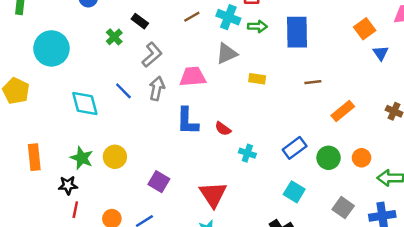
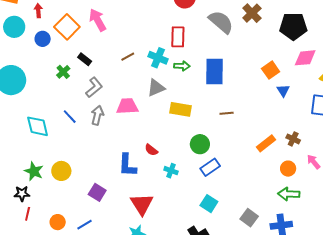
yellow rectangle: (257, 79) -> (181, 109), size x1.5
orange rectangle: (343, 111) -> (266, 143), moved
blue L-shape: (187, 121) -> (127, 165), moved
green circle: (329, 158) -> (200, 144), moved
orange circle: (362, 158) -> (288, 169), moved

